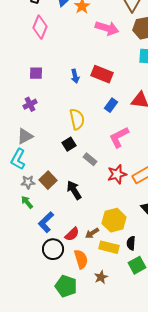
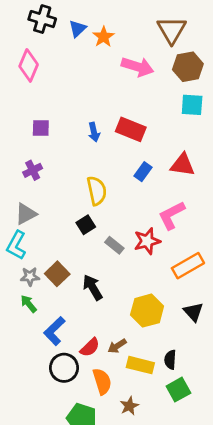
pink diamond: (40, 27) -> (29, 65), moved
pink L-shape: (119, 137) -> (172, 215), moved
red star: (117, 174) -> (147, 241), moved
yellow hexagon: (114, 220) -> (147, 311), moved

